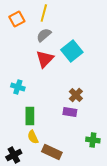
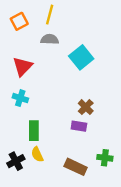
gray semicircle: (44, 35) -> (50, 39), turned 42
red triangle: (45, 59) -> (23, 66), moved
brown rectangle: (52, 152) -> (76, 167), moved
black cross: (14, 155) -> (16, 161), moved

